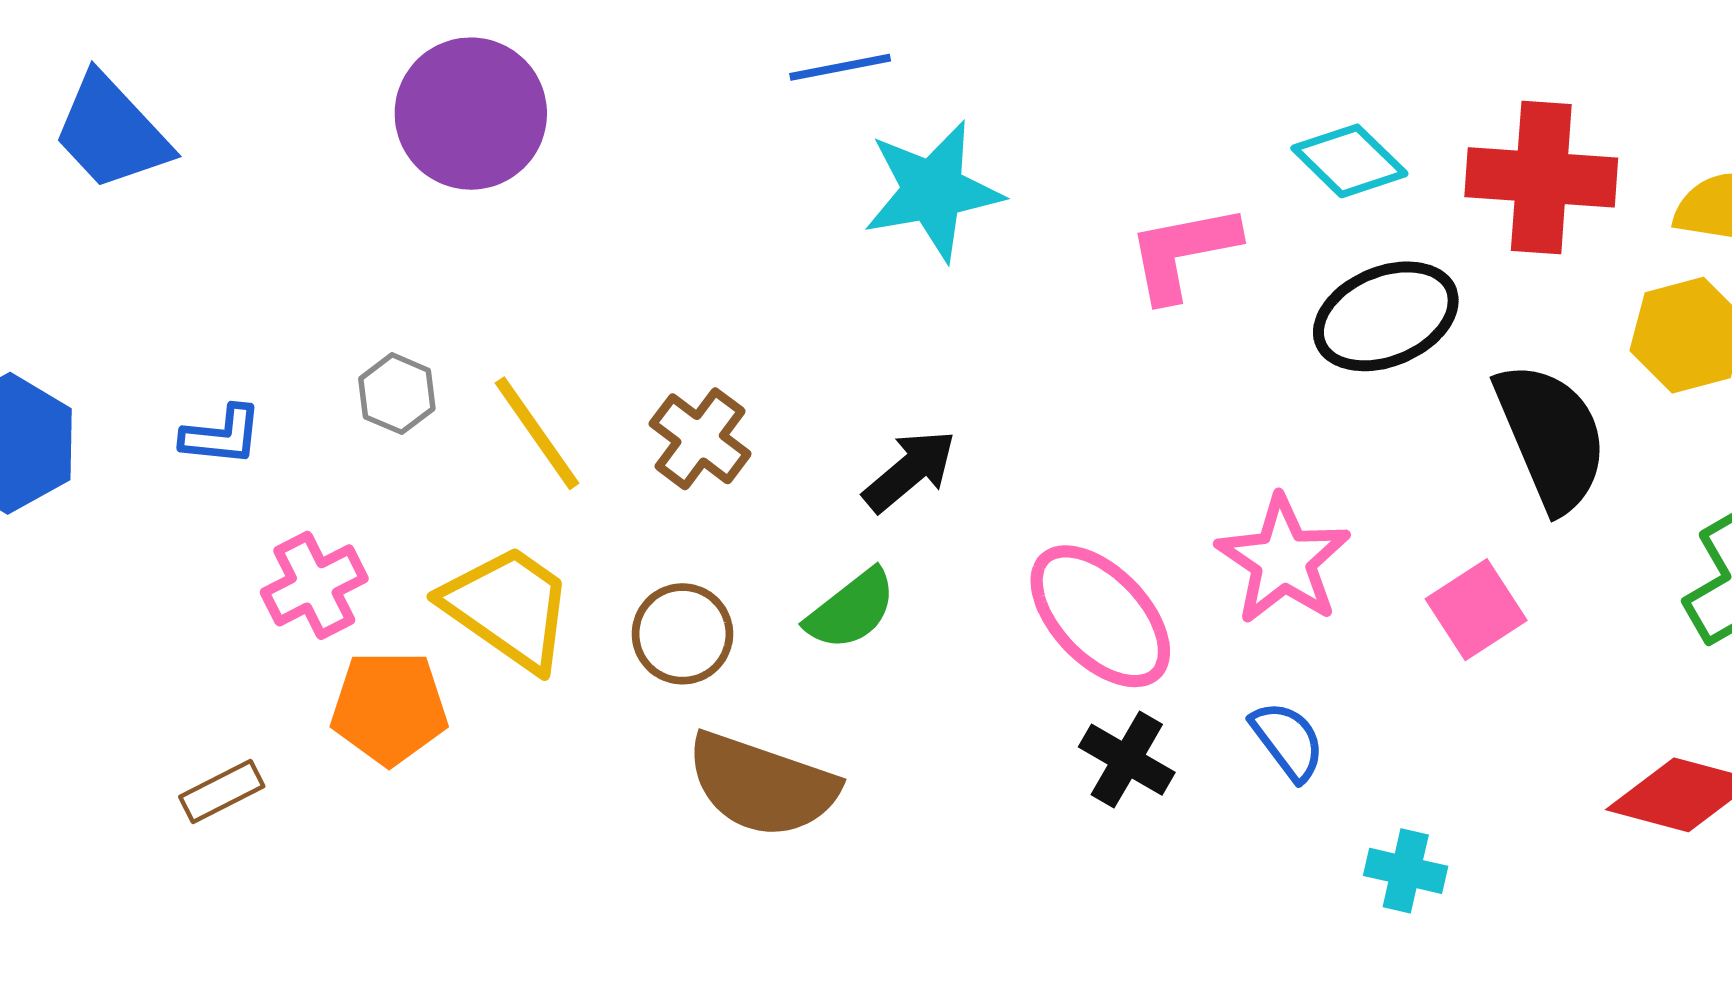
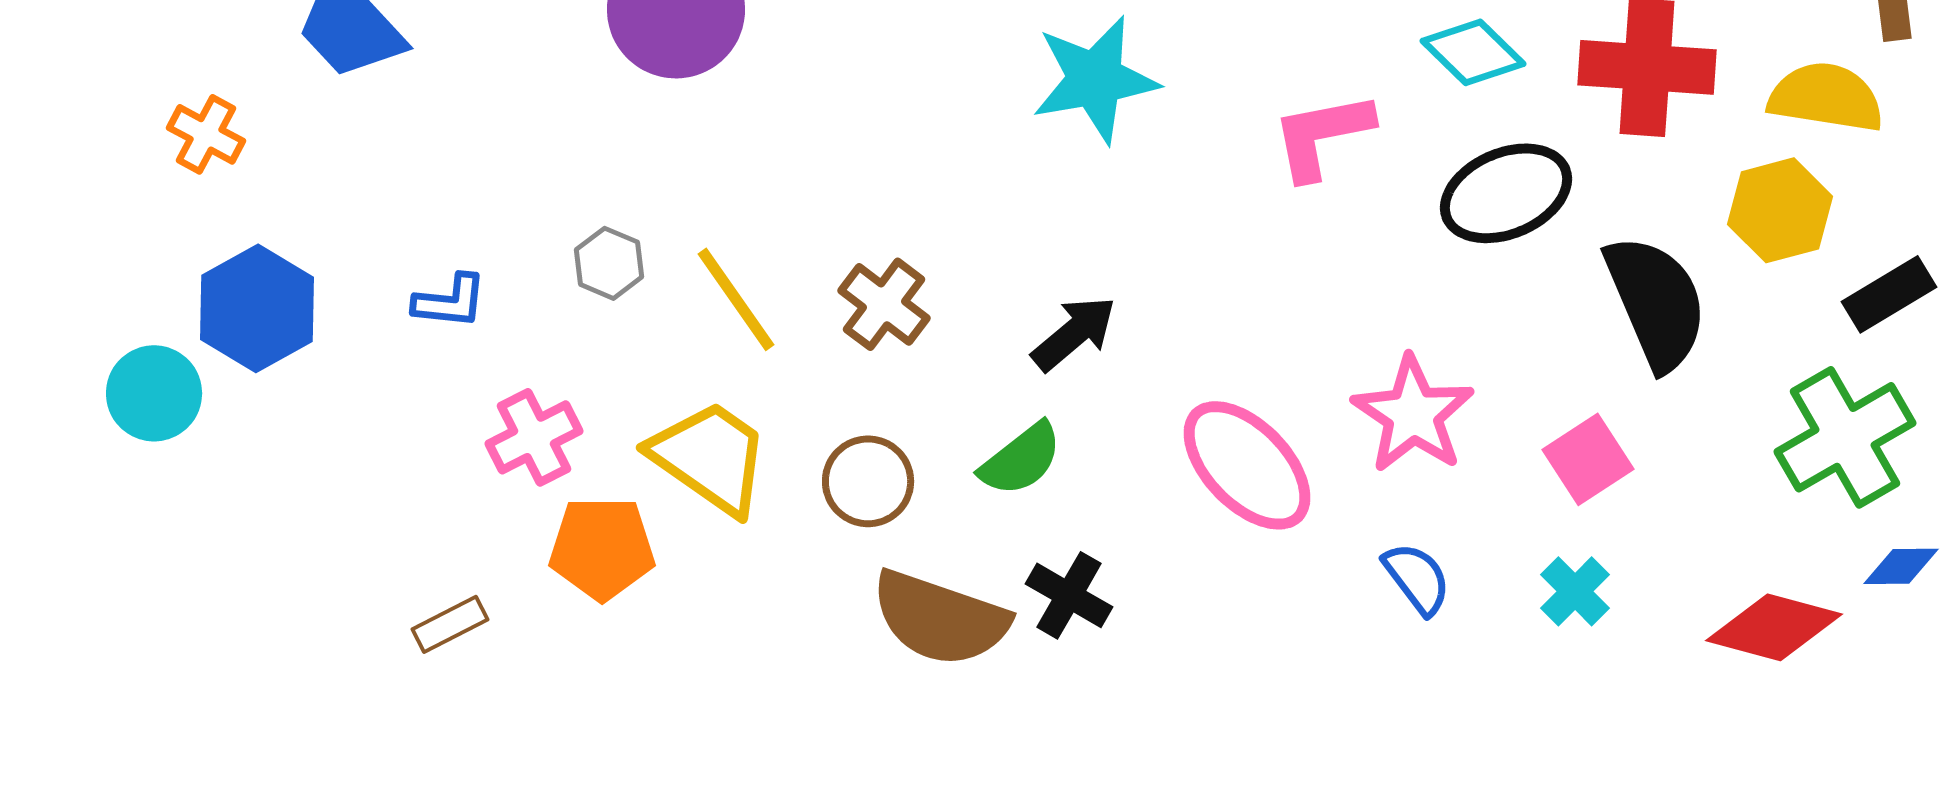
black cross: (1127, 760) -> (1069, 595), moved
cyan cross: (1406, 871) -> (1575, 591), moved, turned 32

